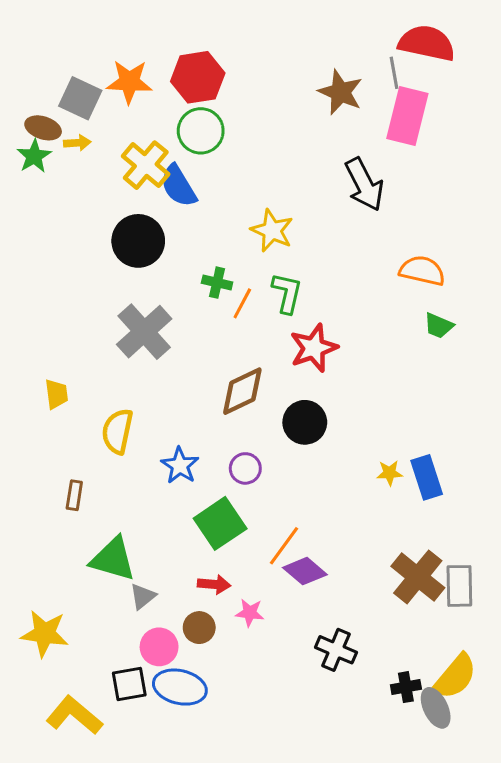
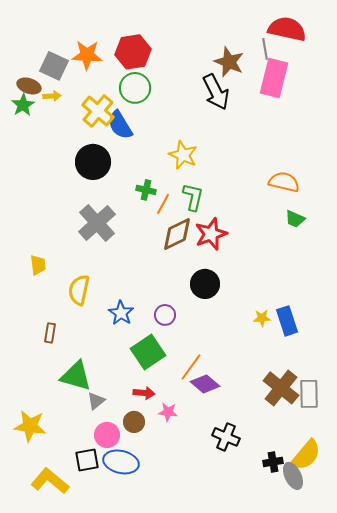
black arrow: (364, 184) -> (216, 92), moved
brown diamond: (242, 391) -> (177, 234), moved

